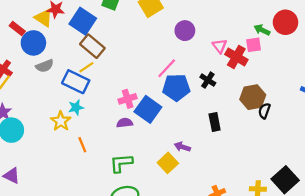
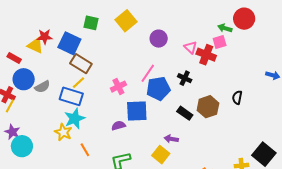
blue circle: (33, 43) -> (24, 79), moved
brown hexagon: (253, 97) -> (208, 107), moved
pink cross: (128, 99) -> (118, 87), moved
cyan star: (76, 107) -> (75, 118), size x1.5
blue square: (148, 109) -> (137, 111), turned -30
black rectangle: (215, 122) -> (185, 113), moved, turned -35

